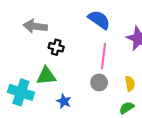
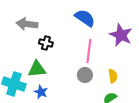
blue star: (64, 101) -> (41, 92), moved

